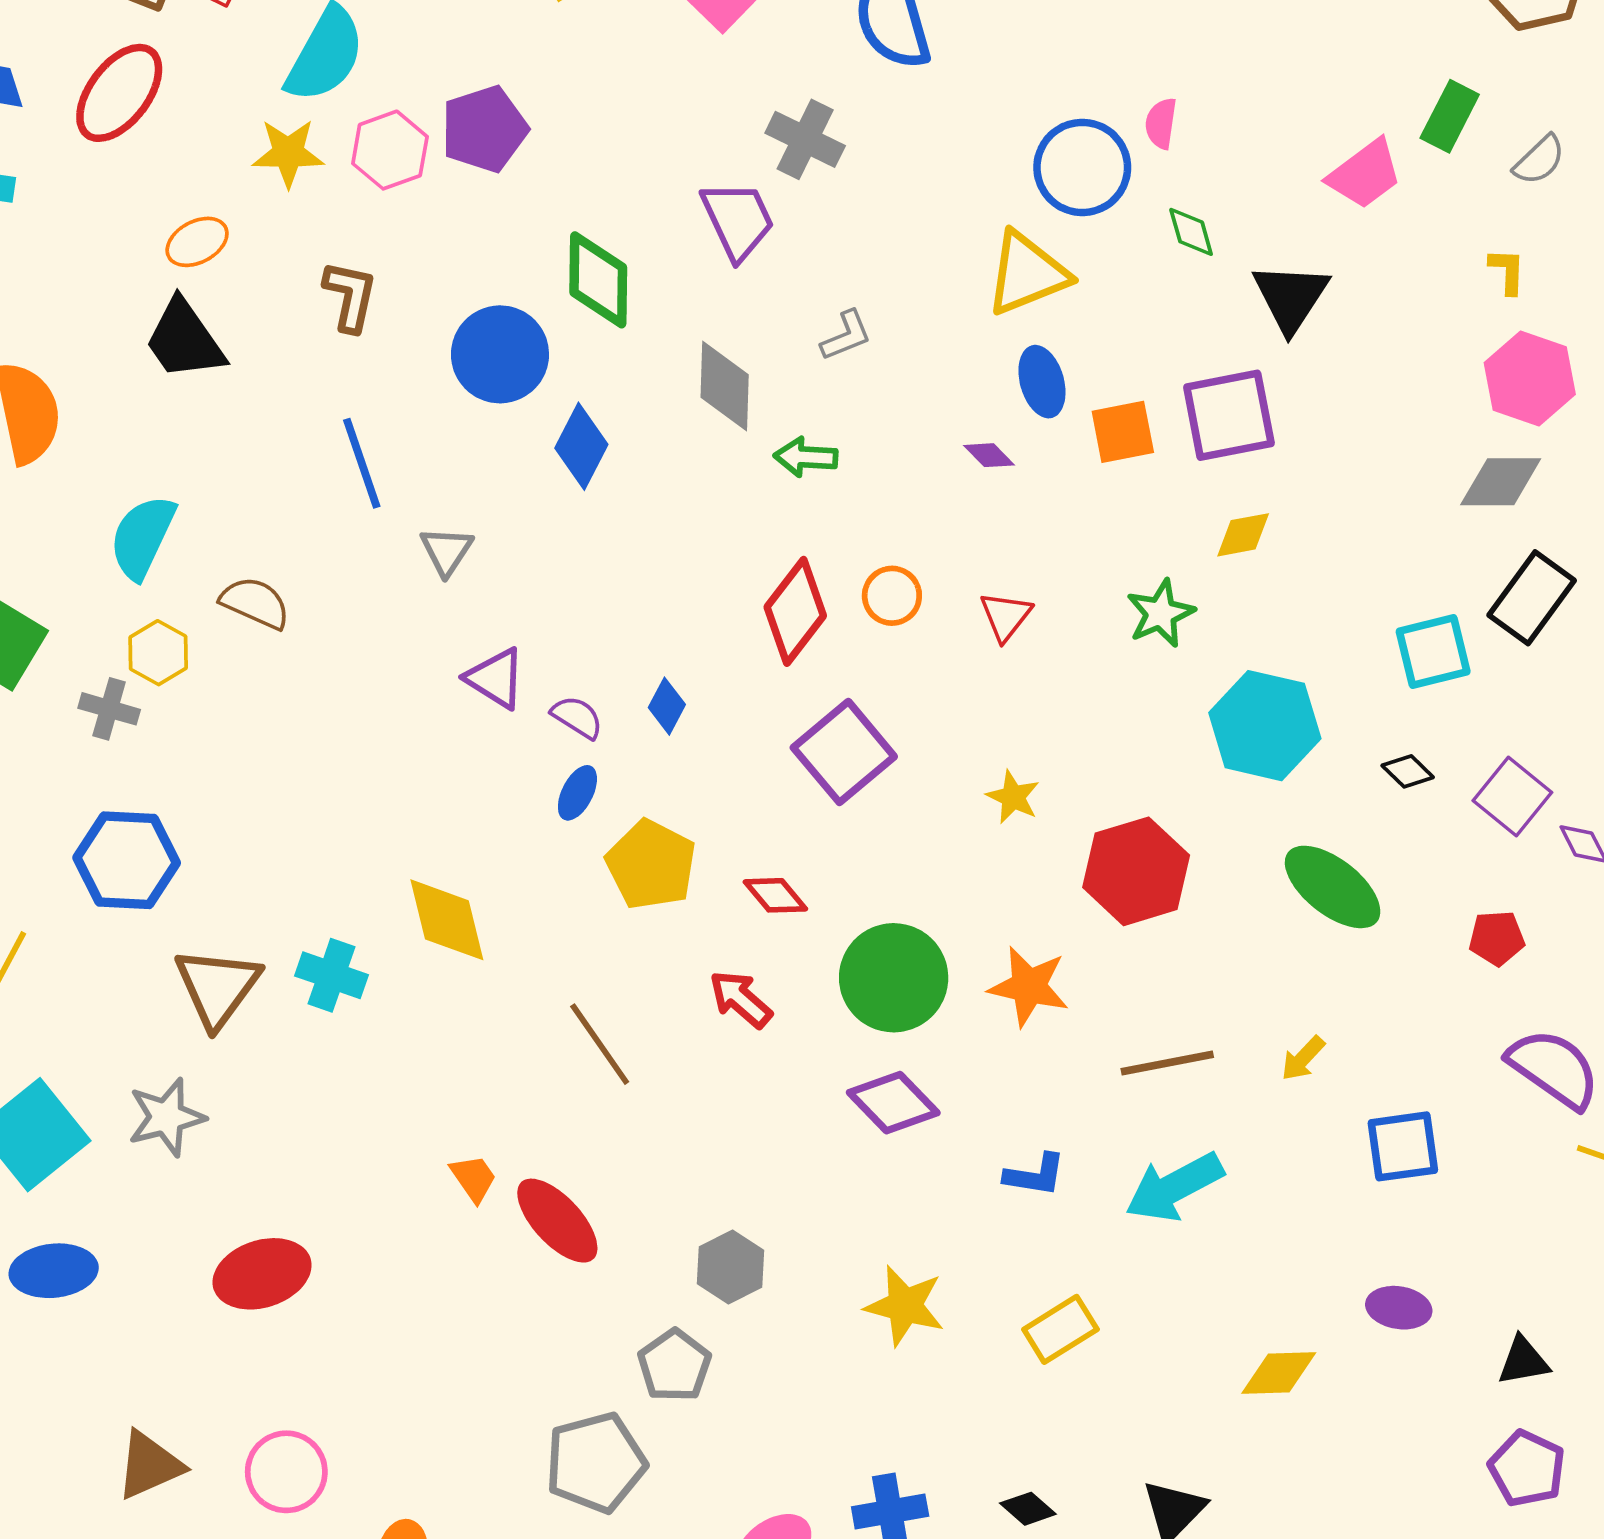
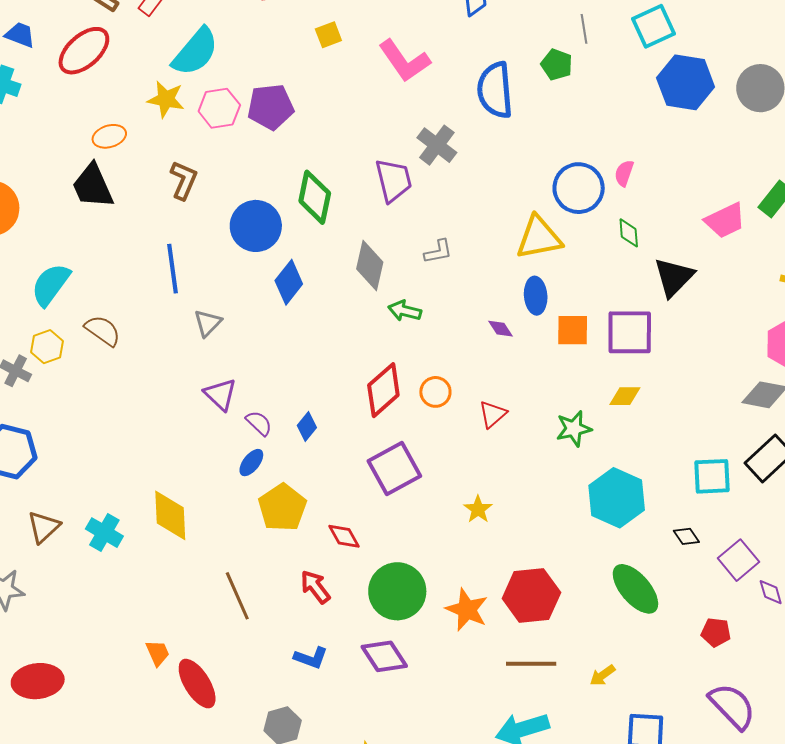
red hexagon: (1136, 871) -> (531, 595), moved
brown triangle: (217, 987) -> (44, 527), size x0.7
blue L-shape: (1035, 1175) -> (311, 658), moved

